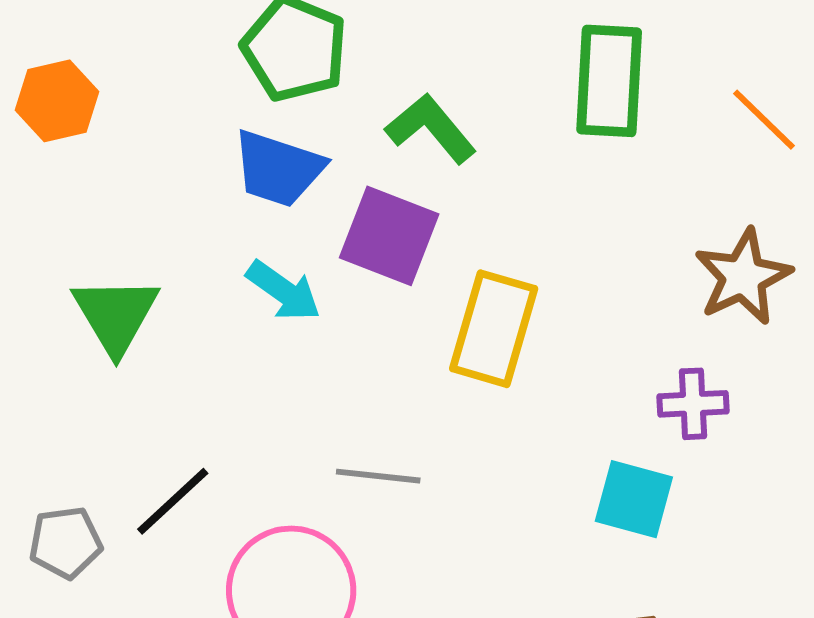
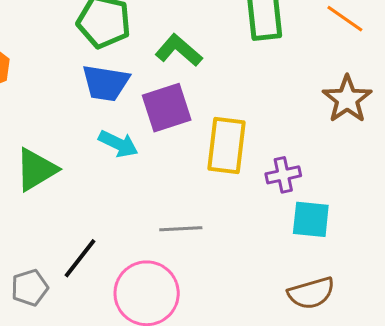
purple square: (389, 236) -> (167, 108), turned -30
green triangle: (116, 315) -> (36, 170), turned 39
purple cross: (693, 404) -> (283, 175), moved

